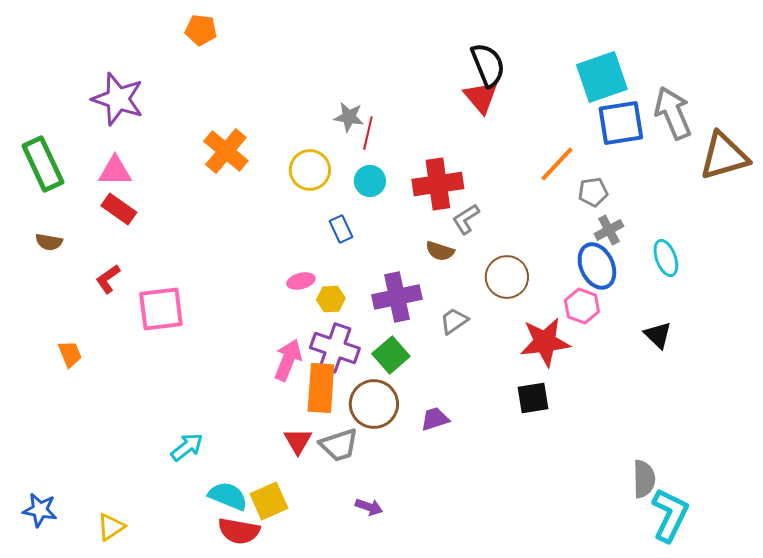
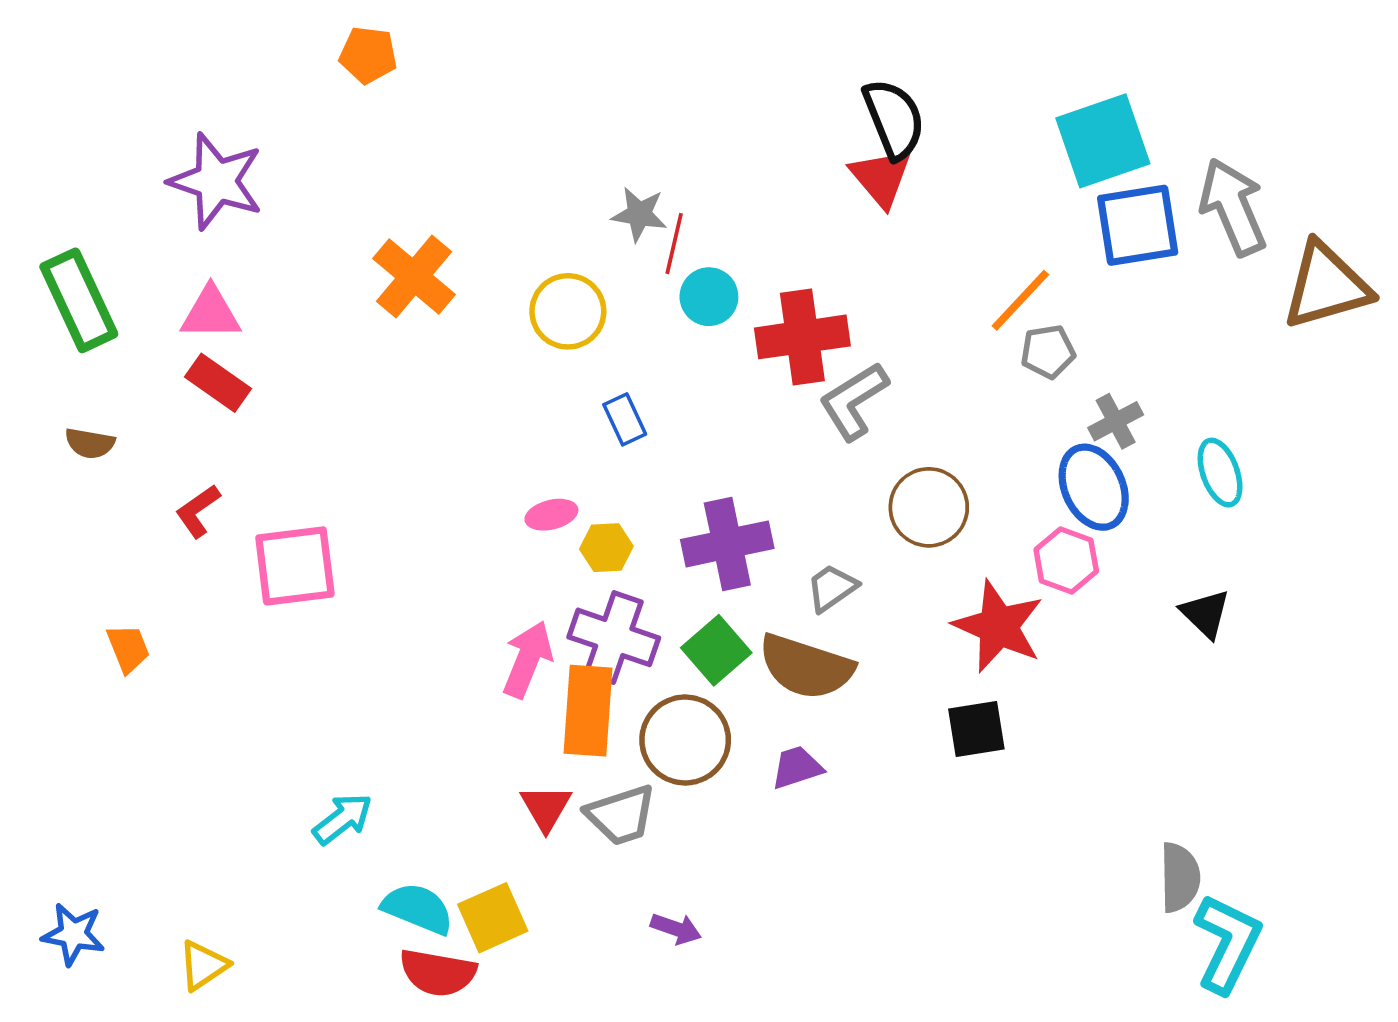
cyan circle: (370, 181) -> (709, 297), moved
gray pentagon: (593, 192) -> (1048, 352), moved
gray L-shape: (466, 219) -> (854, 401), size x1.4
brown semicircle: (440, 251) -> (806, 667), moved, size x1.8
red star: (545, 342) -> (998, 626), turned 30

